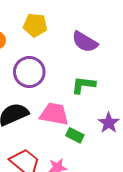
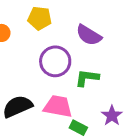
purple circle: (29, 72) -> (55, 61), moved

